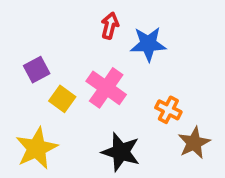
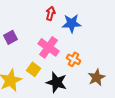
yellow square: (62, 99) -> (34, 69), moved
orange cross: (168, 110) -> (74, 59), moved

